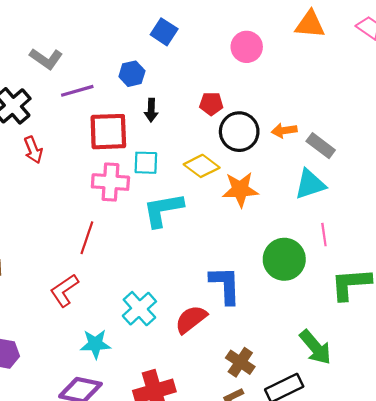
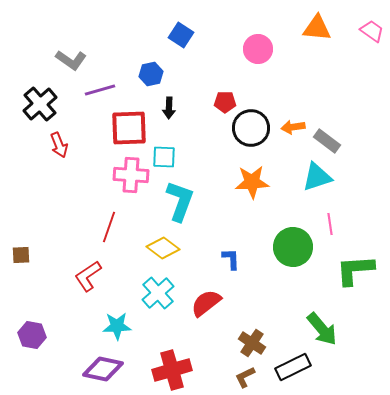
yellow diamond: (202, 166) -> (163, 248), moved
cyan L-shape: (163, 210) -> (180, 201), turned 120
blue L-shape: (225, 285) -> (231, 259), moved, size x0.6

